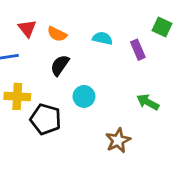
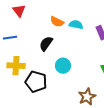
red triangle: (27, 28) -> (19, 11), moved
orange semicircle: (57, 34) -> (57, 22), moved

